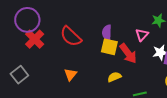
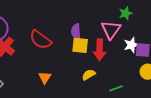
pink triangle: (142, 35) -> (111, 30), size x1.5
red arrow: (128, 53) -> (100, 50), turned 45

